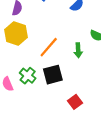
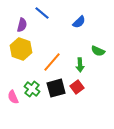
red square: (75, 102) -> (77, 87), moved

